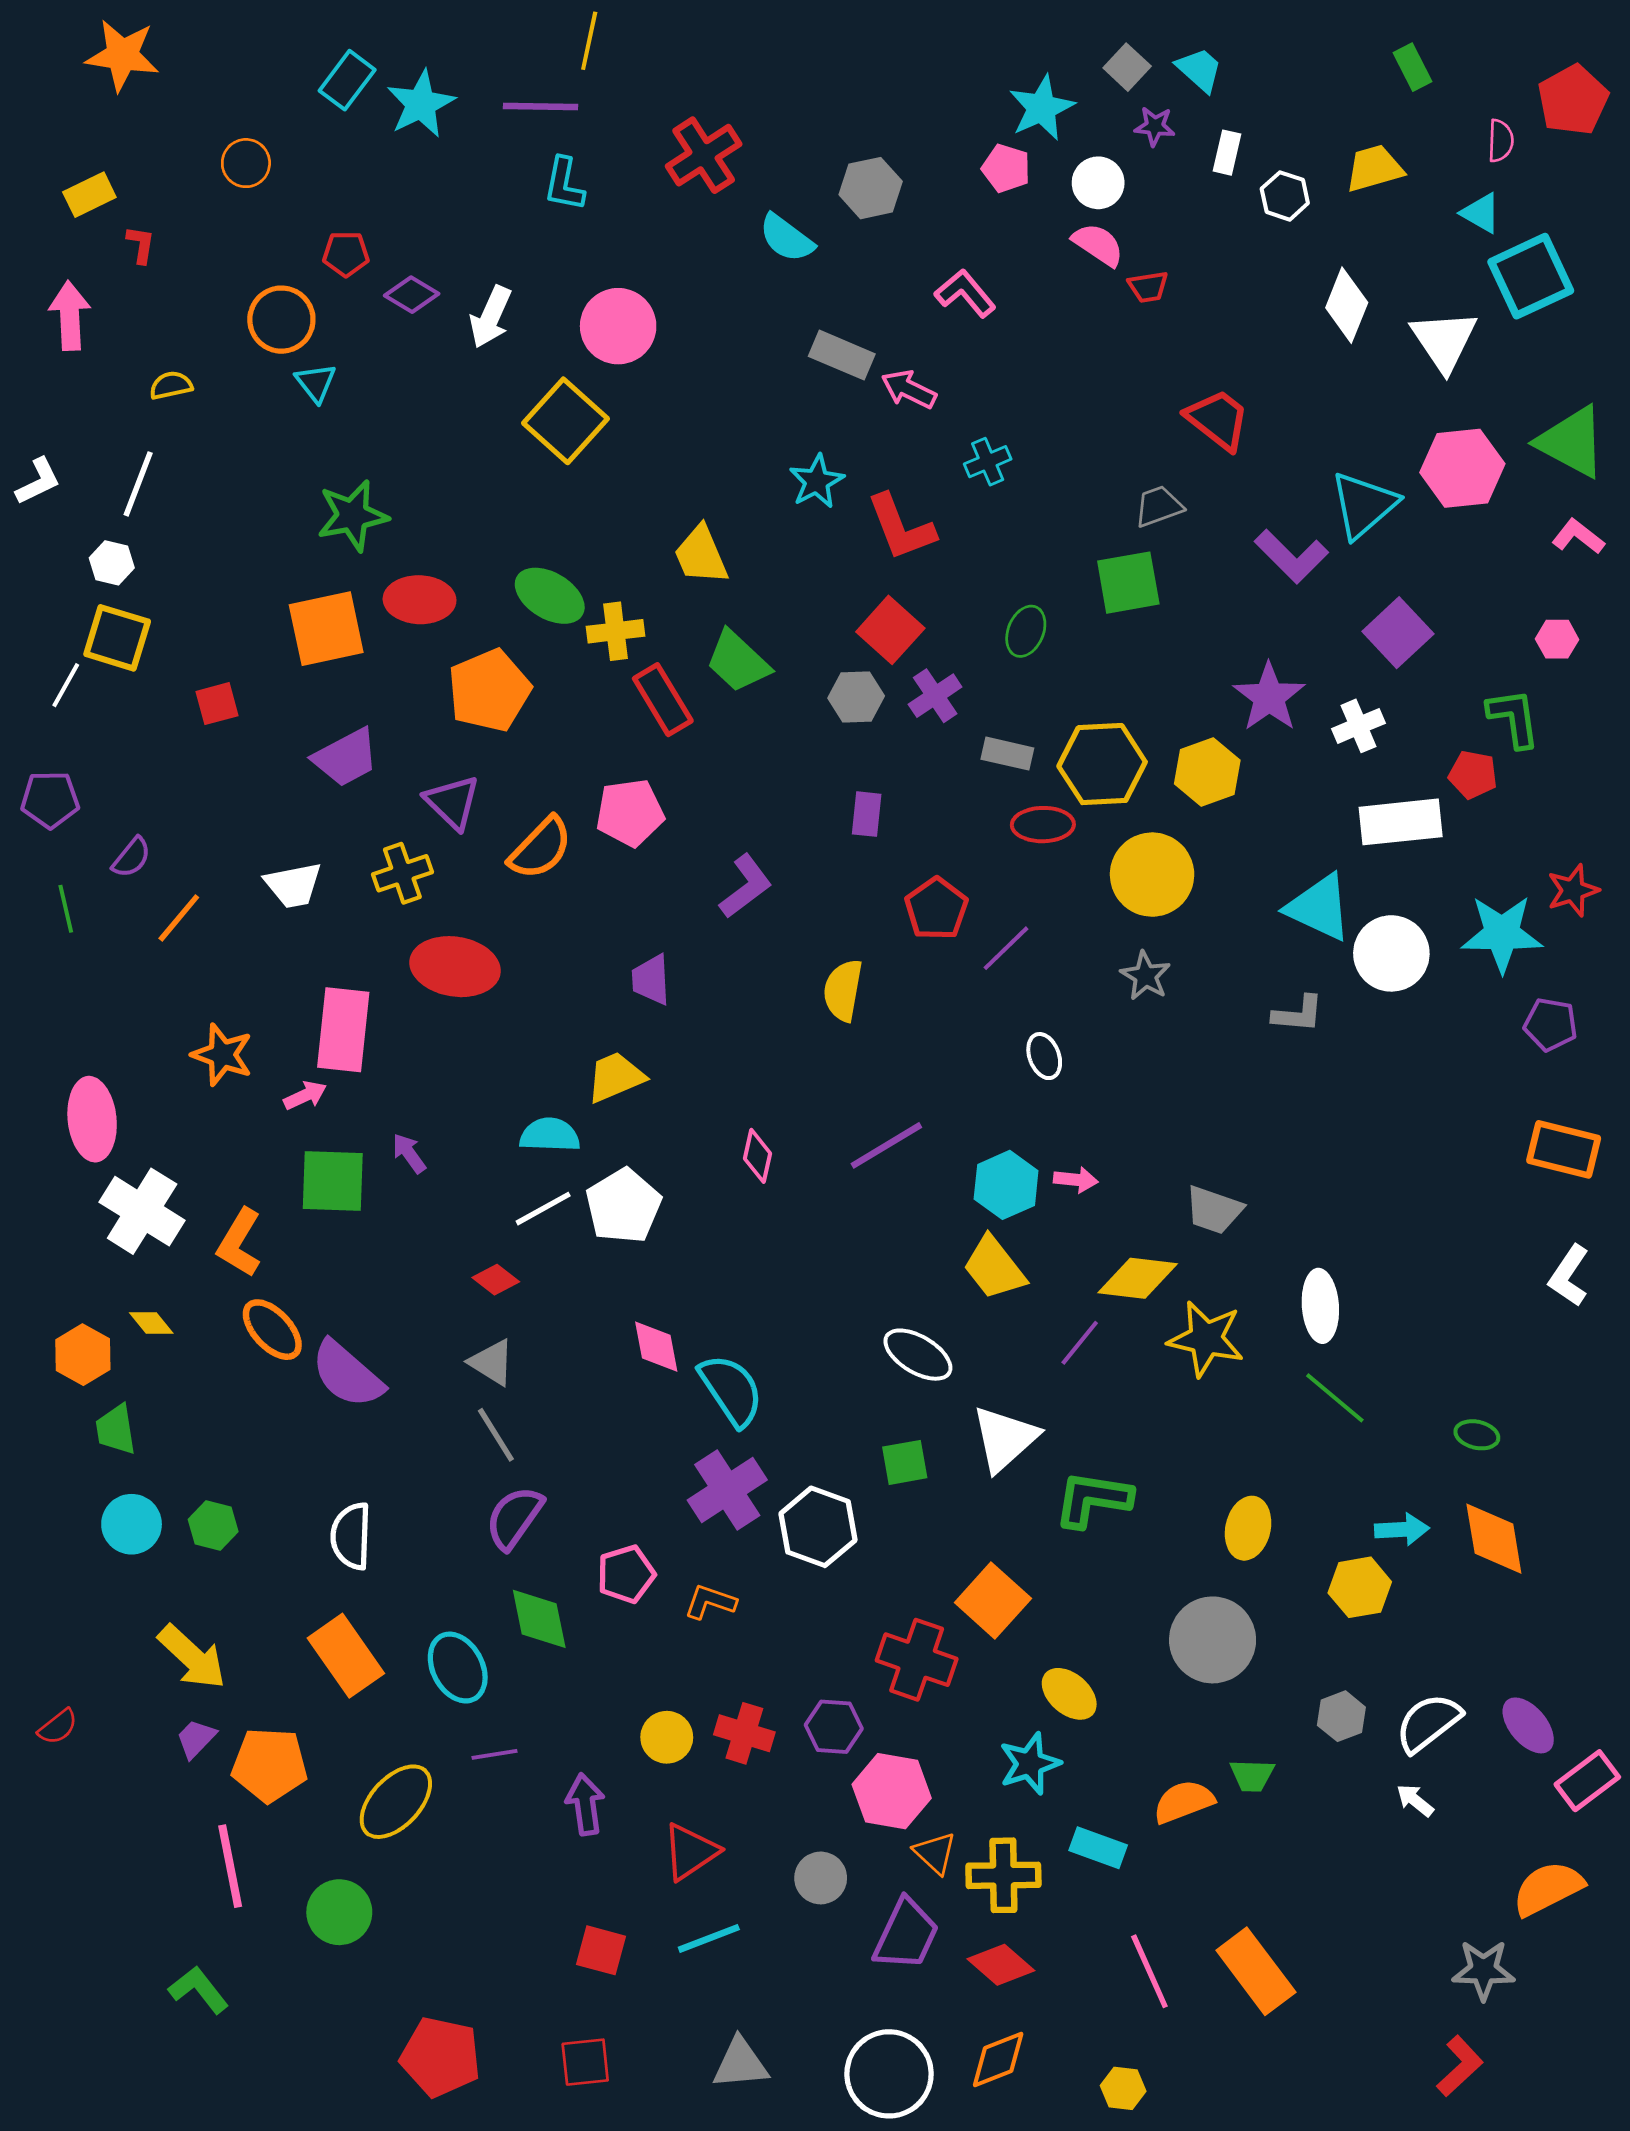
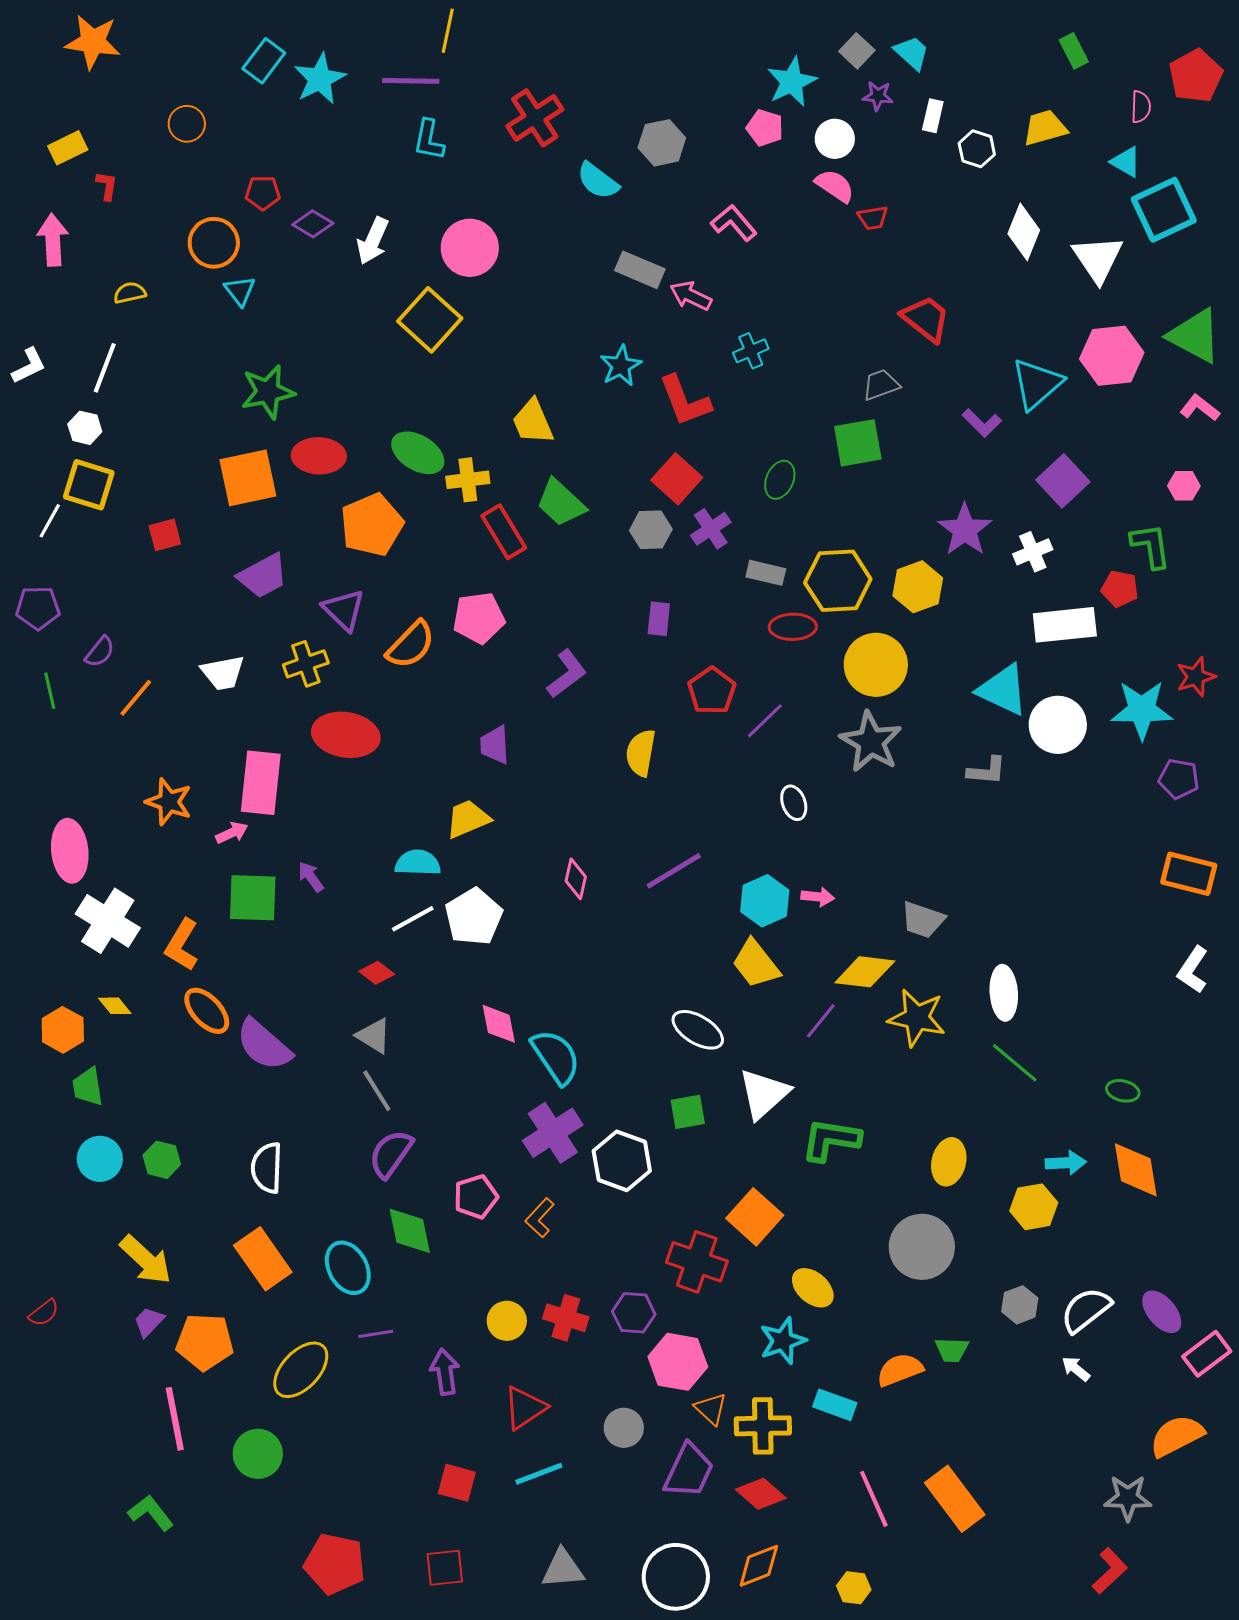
purple L-shape: (1291, 556) -> (982, 423), size x0.7
gray star: (1145, 976) -> (871, 742), size x1.6
orange L-shape: (710, 1602) -> (540, 1218), turned -66

